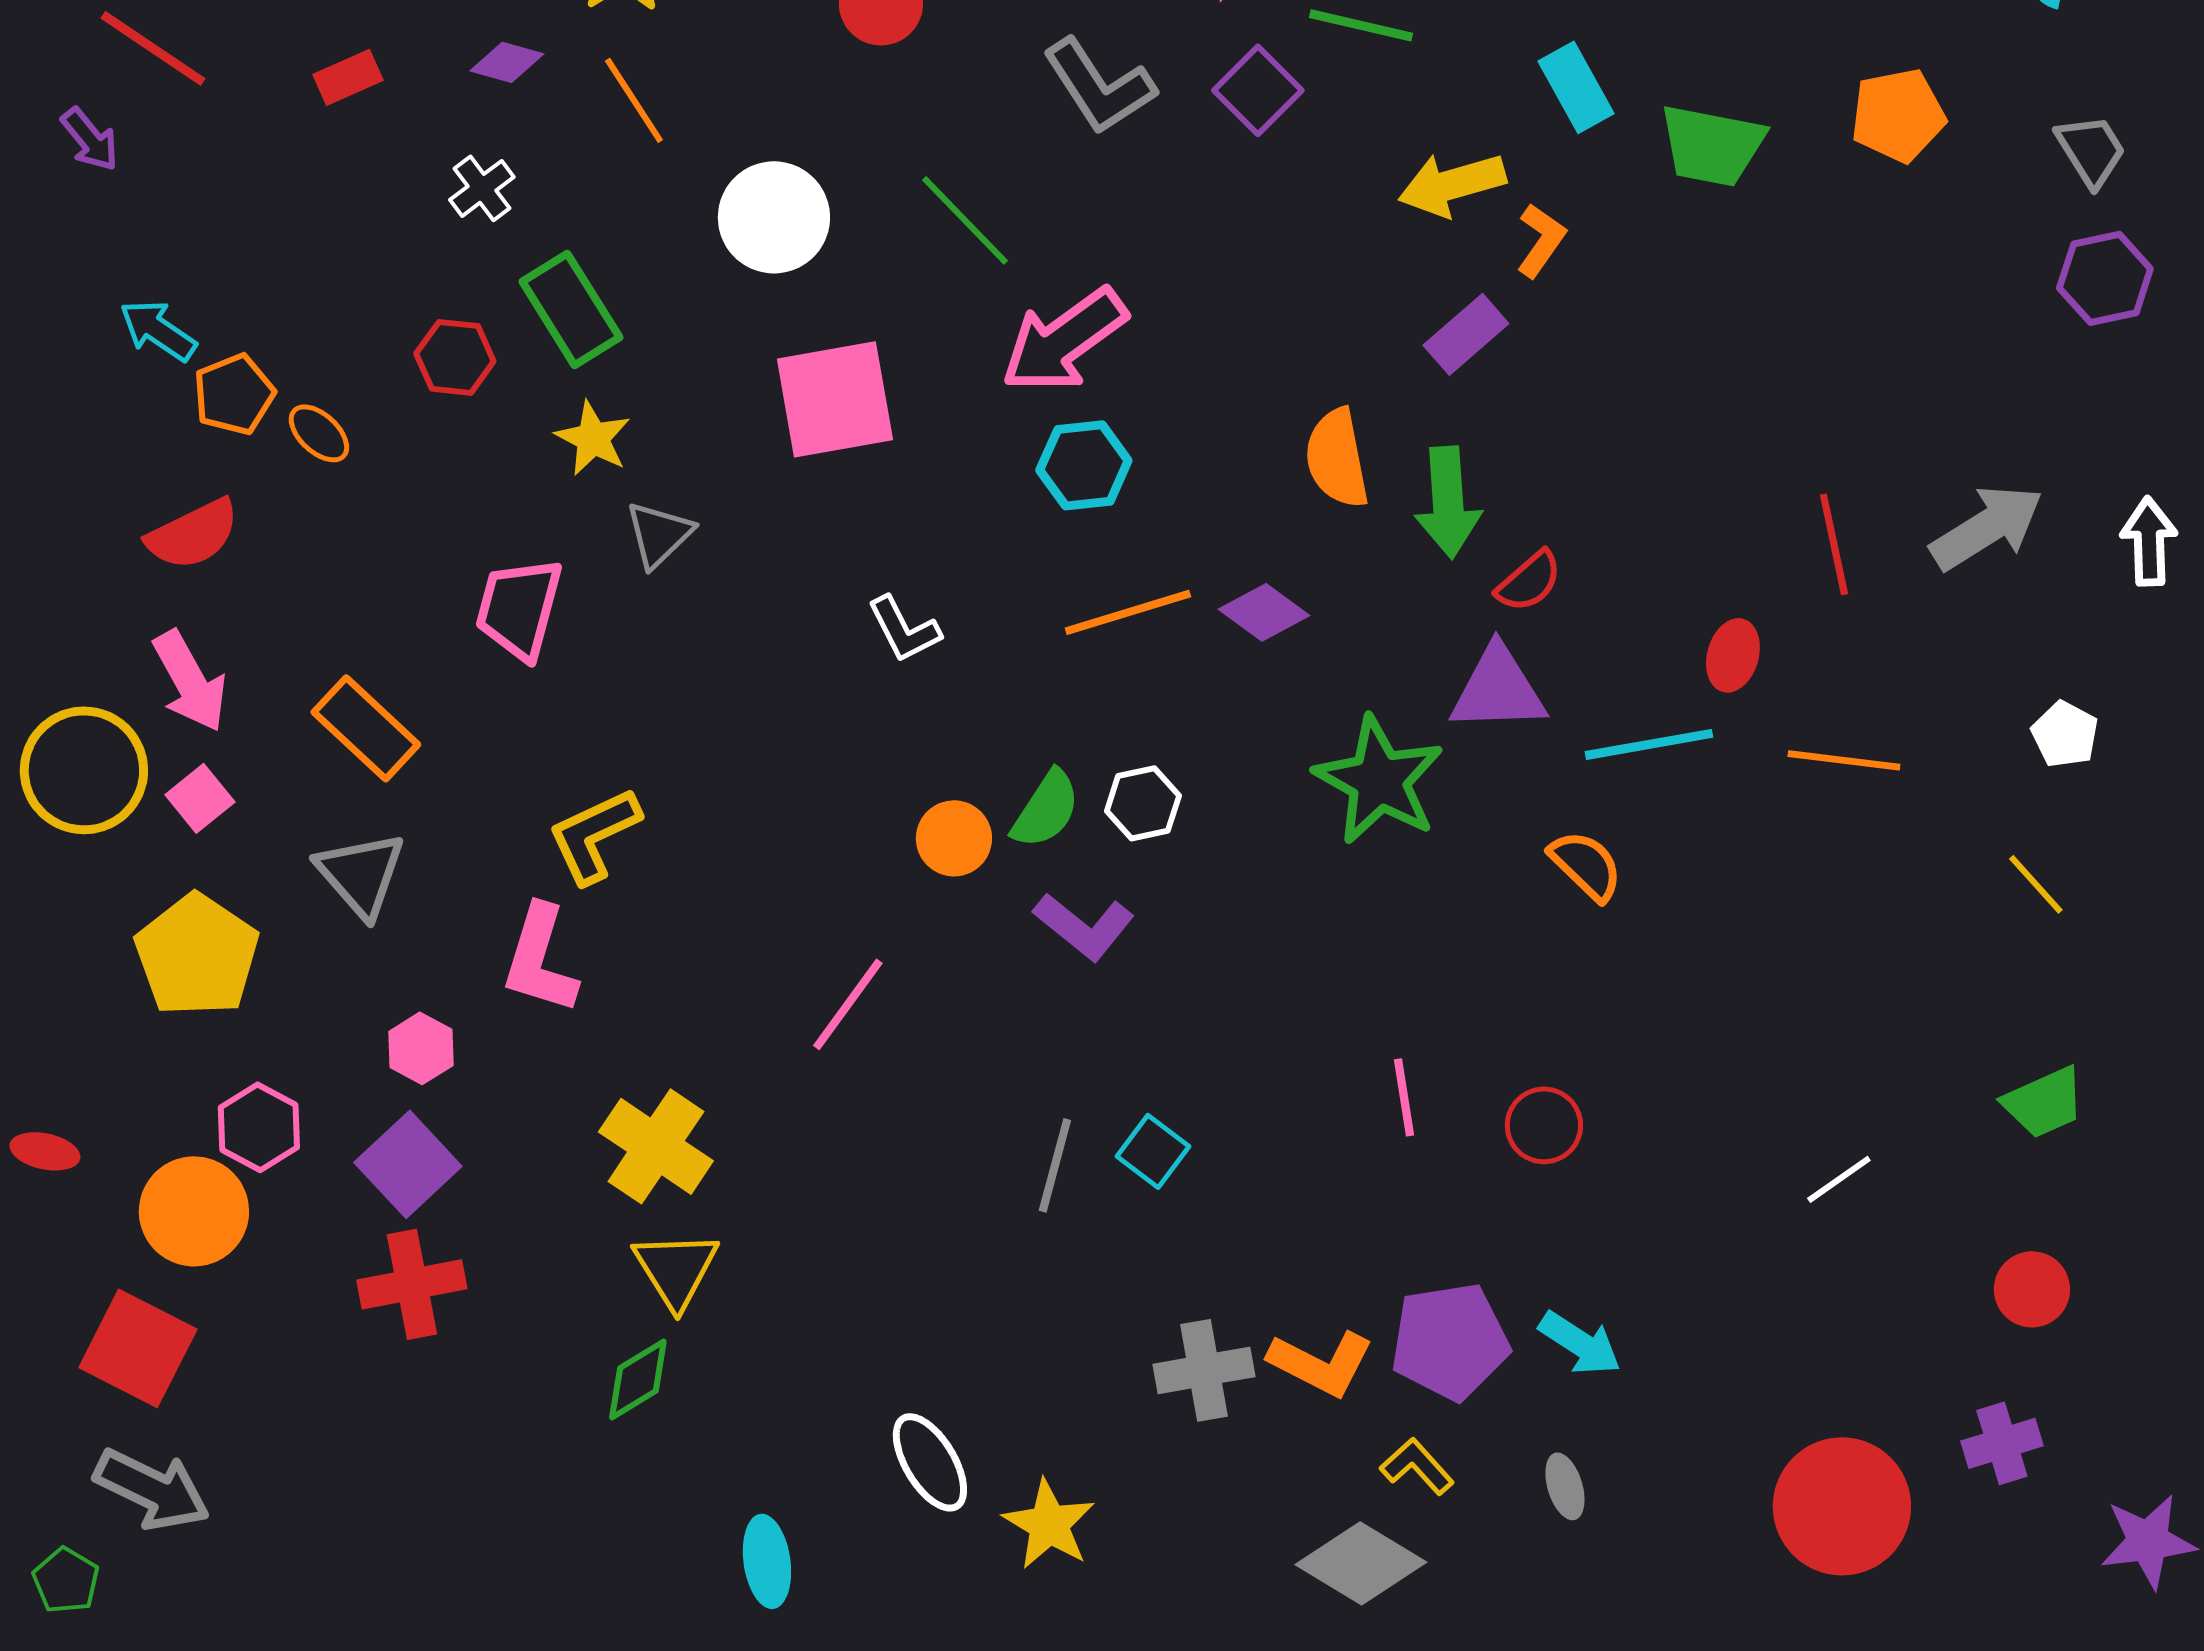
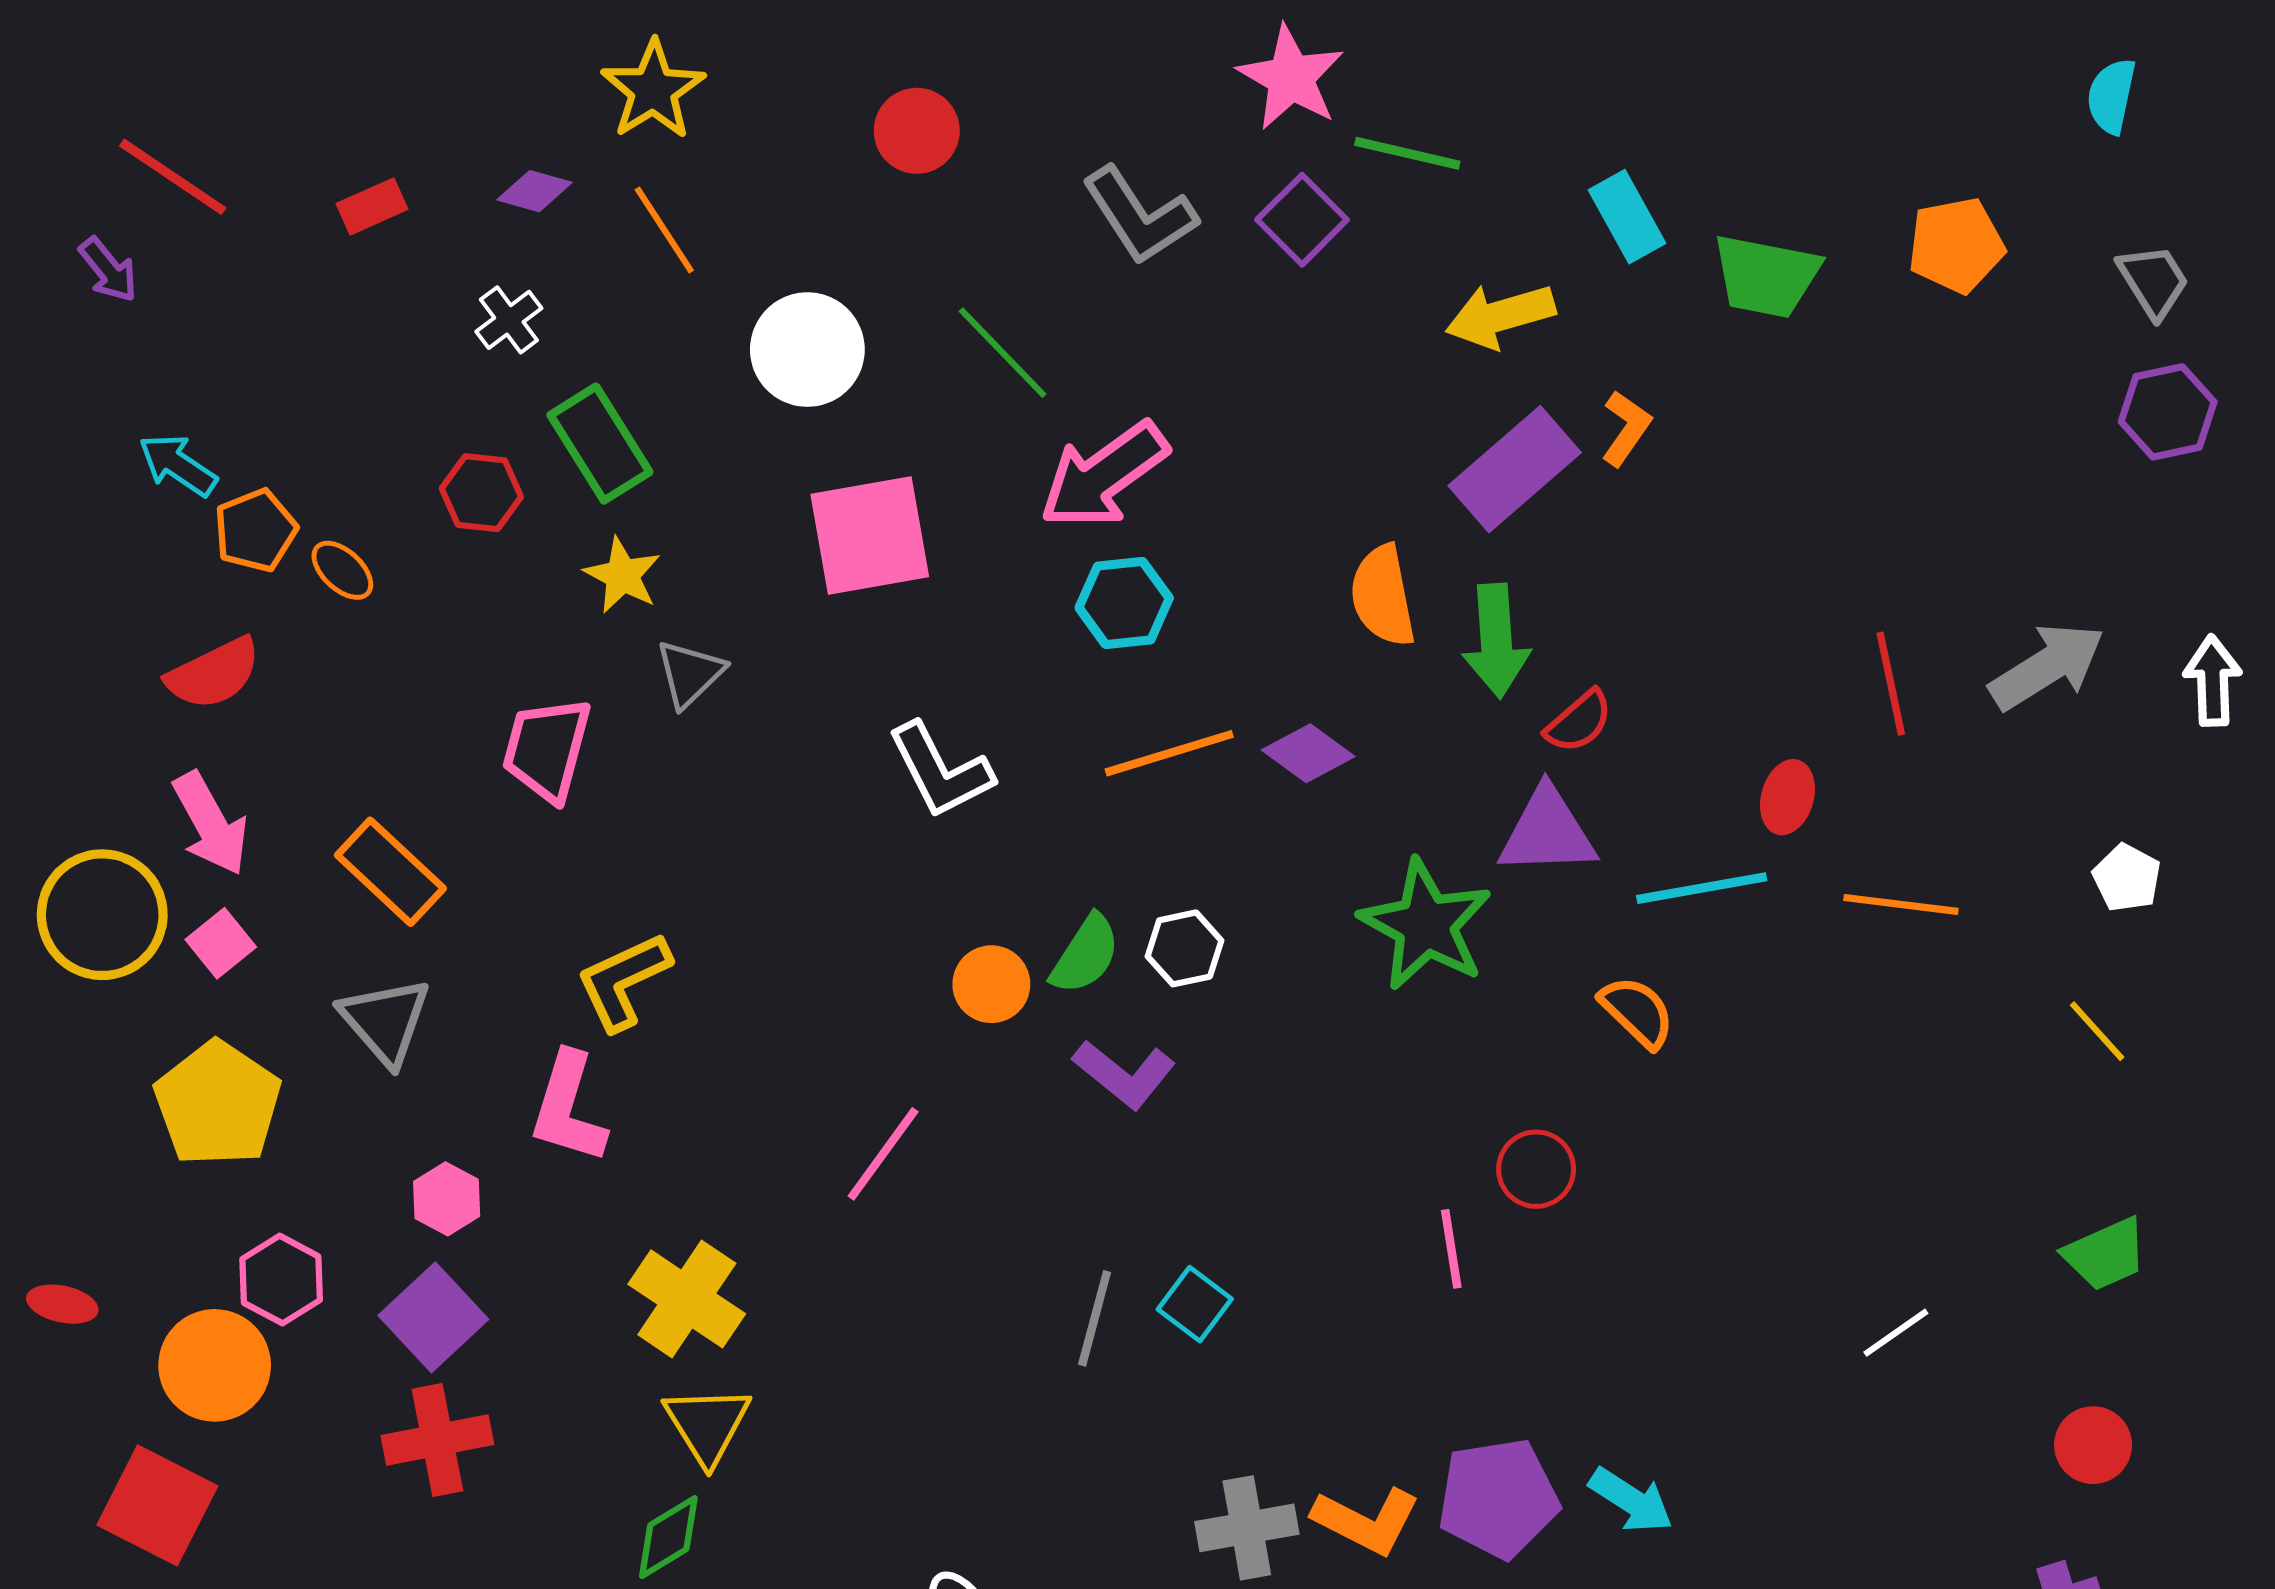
orange L-shape: (1541, 240) -> (1626, 428), moved
purple rectangle: (1466, 334) -> (1515, 469), size x1.5
white L-shape: (904, 629) -> (940, 771), size x1.4
red circle: (1544, 1125) -> (1536, 1169), moved

